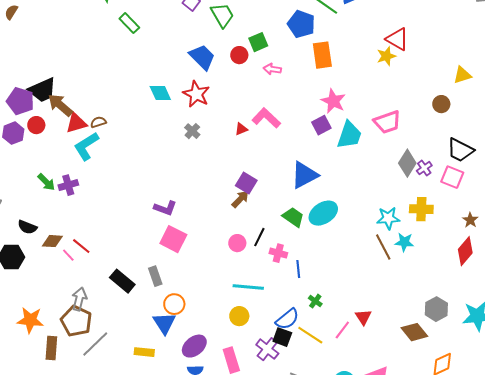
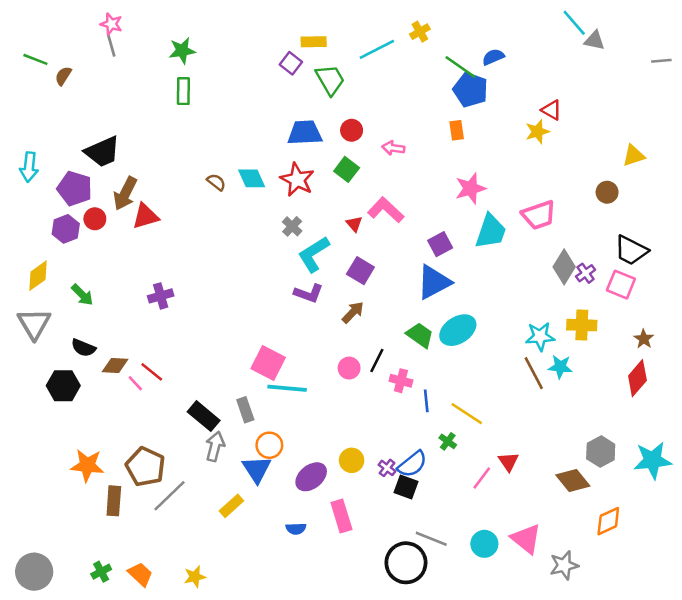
green rectangle: (129, 23) -> (183, 91), moved, turned 45
blue pentagon: (301, 24) -> (470, 90), moved
red triangle: (397, 39) -> (551, 110), size x0.7
green square: (258, 42) -> (347, 169), moved, turned -30
orange rectangle: (322, 55) -> (457, 130), size x0.6
blue trapezoid: (202, 57) -> (305, 133), turned -48
black trapezoid: (42, 90) -> (102, 152), moved
pink star: (333, 101) -> (470, 188), turned 30
brown arrow: (60, 105) -> (125, 193), turned -104
brown semicircle: (98, 122) -> (216, 182), moved, turned 56
purple square: (321, 125) -> (440, 244), moved
red triangle: (241, 129) -> (354, 224), turned -48
cyan L-shape: (86, 146) -> (314, 254), moved
green arrow: (46, 182) -> (82, 295), moved
purple square: (246, 183) -> (360, 271), moved
purple cross: (68, 185) -> (161, 296), moved
purple L-shape: (165, 208) -> (309, 293), moved
cyan line: (248, 287) -> (287, 388), moved
gray arrow: (79, 299) -> (215, 446), moved
yellow line: (310, 335) -> (467, 414), moved
purple ellipse: (194, 346) -> (311, 477), moved
purple cross: (267, 349) -> (387, 468), moved, size x0.6
yellow rectangle: (144, 352) -> (231, 506), turned -48

